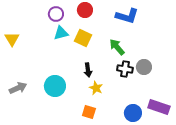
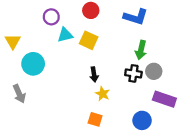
purple circle: (56, 14) -> (51, 17), moved
green arrow: (117, 47) -> (141, 50), moved, turned -126
cyan circle: (55, 86) -> (33, 64), moved
gray arrow: (18, 88) -> (19, 94), turned 90
purple rectangle: (159, 107) -> (164, 99), moved

